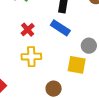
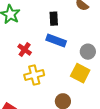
yellow square: (77, 65) -> (80, 73), turned 30

